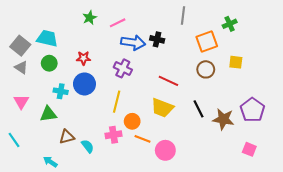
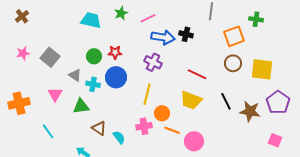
green cross: (230, 24) -> (256, 19), turned 32
cyan trapezoid: (47, 38) -> (91, 20), moved
gray square: (20, 46) -> (50, 57), moved
yellow square: (236, 62) -> (262, 69), moved, size x1.6
green circle: (49, 63) -> (94, 56), moved
gray triangle: (21, 67) -> (75, 75), moved
brown triangle: (67, 137) -> (99, 128), turned 49

